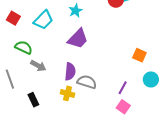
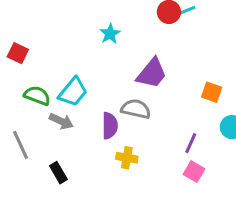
cyan trapezoid: (43, 20) -> (73, 92), moved
purple trapezoid: (78, 39) -> (152, 73), moved
gray semicircle: (87, 82) -> (136, 109), moved
yellow cross: (68, 93) -> (127, 158), moved

